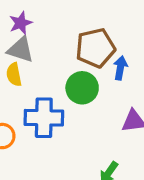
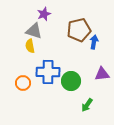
purple star: (21, 23) -> (44, 14), moved
green circle: (82, 88) -> (71, 81), moved

